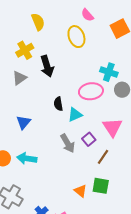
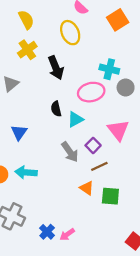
yellow cross: (25, 50) -> (27, 50), moved
black arrow: (47, 66) -> (56, 68), moved
brown line: (103, 157) -> (99, 166), moved, turned 35
orange triangle: (80, 191) -> (87, 188), moved

